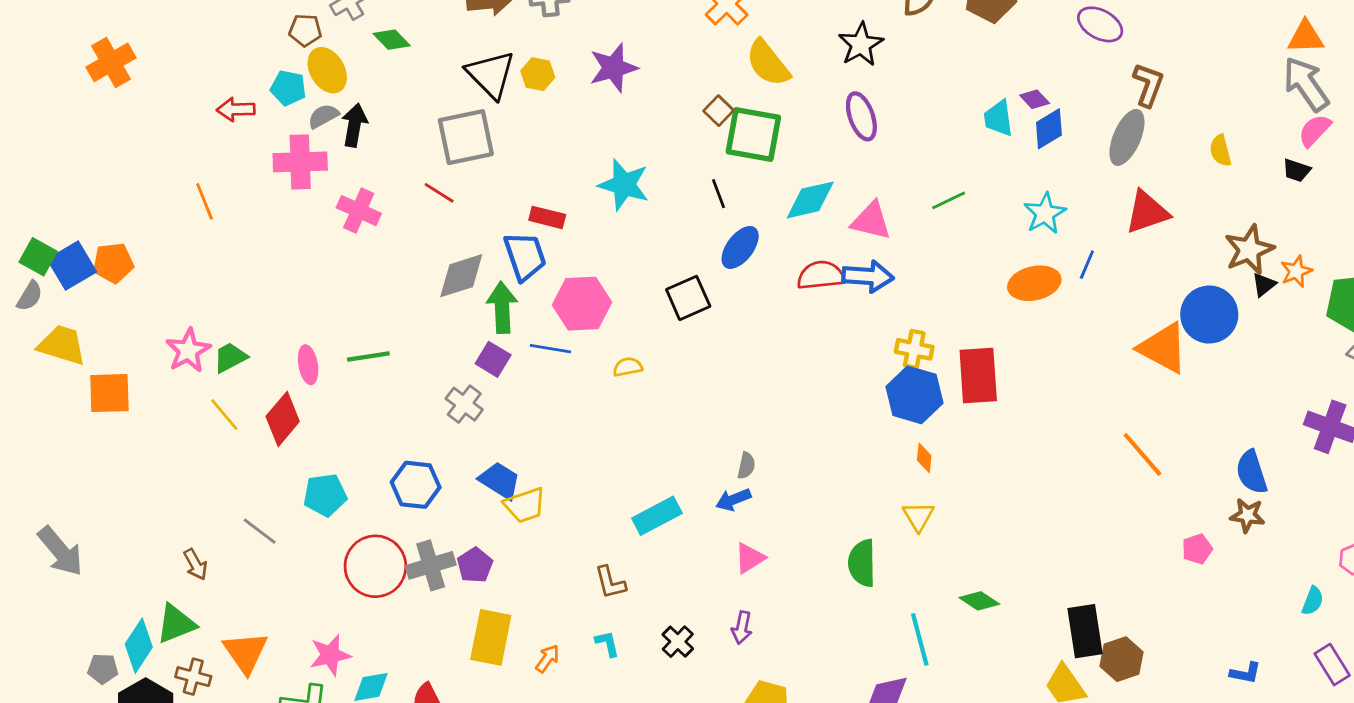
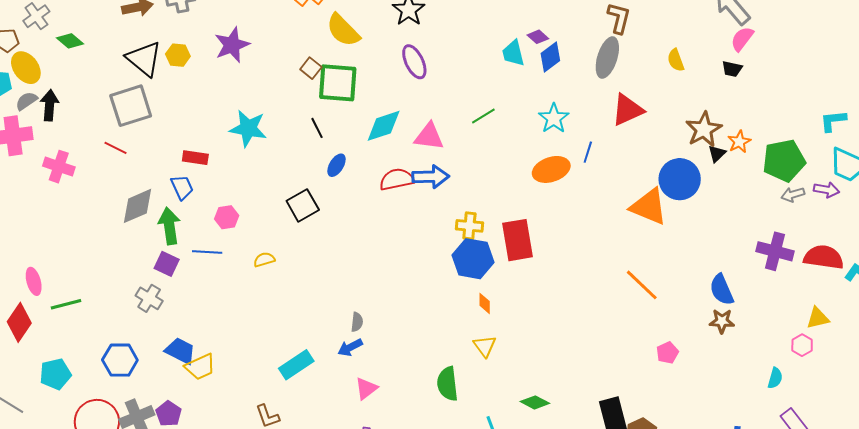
blue ellipse: (740, 247) -> (336, 165), size x0.7
blue trapezoid: (525, 256) -> (182, 187), size x0.7
pink hexagon: (582, 304) -> (227, 217), size x0.6
green line: (368, 357) -> (66, 304), moved
pink pentagon: (1197, 549) -> (667, 353), moved

